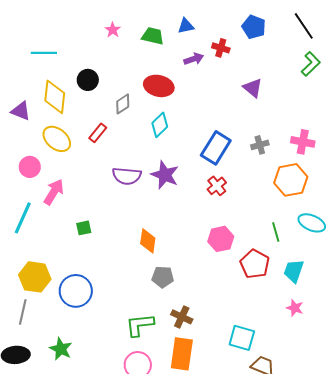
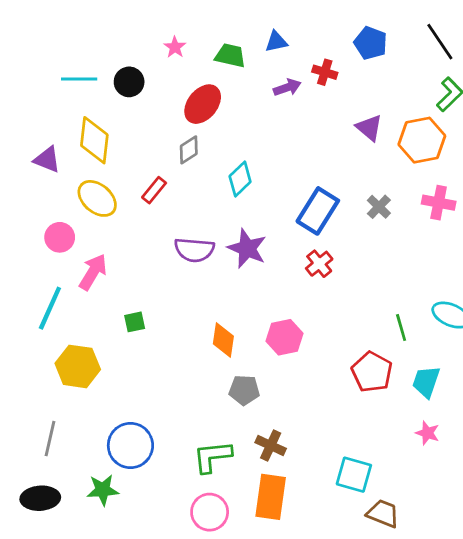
black circle: (88, 80) -> (129, 82), moved
red ellipse: (159, 86) -> (203, 104), moved, turned -64
gray cross: (260, 145) -> (379, 207), turned -30
orange hexagon: (291, 180) -> (422, 140), moved
pink hexagon: (221, 239) -> (285, 337), moved
yellow hexagon: (35, 277) -> (78, 366), moved
blue circle: (76, 291) -> (130, 445), moved
green star: (61, 349) -> (103, 490), turned -30

